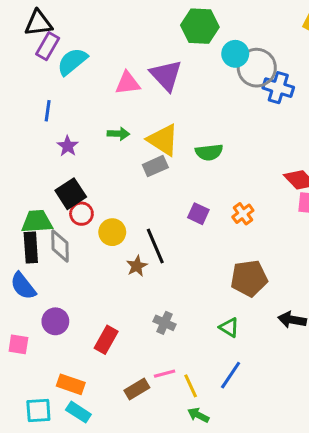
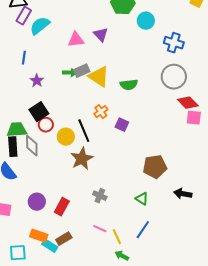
gray circle: (257, 68) -> (174, 77), moved
purple triangle: (166, 75) -> (101, 35), size x0.7
gray rectangle: (155, 166) -> (82, 71), moved
orange cross: (243, 214) -> (101, 112), moved
black line: (155, 246) -> (84, 131), moved
brown star: (137, 266) -> (82, 159), size x1.6
purple circle: (55, 321) -> (37, 202), moved
pink line: (165, 374) -> (100, 229), turned 40
brown rectangle: (137, 389) -> (64, 239), moved
cyan rectangle: (78, 412) -> (50, 246), moved

